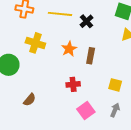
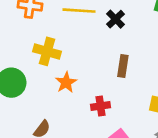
orange star: (69, 49) -> (66, 82), moved

